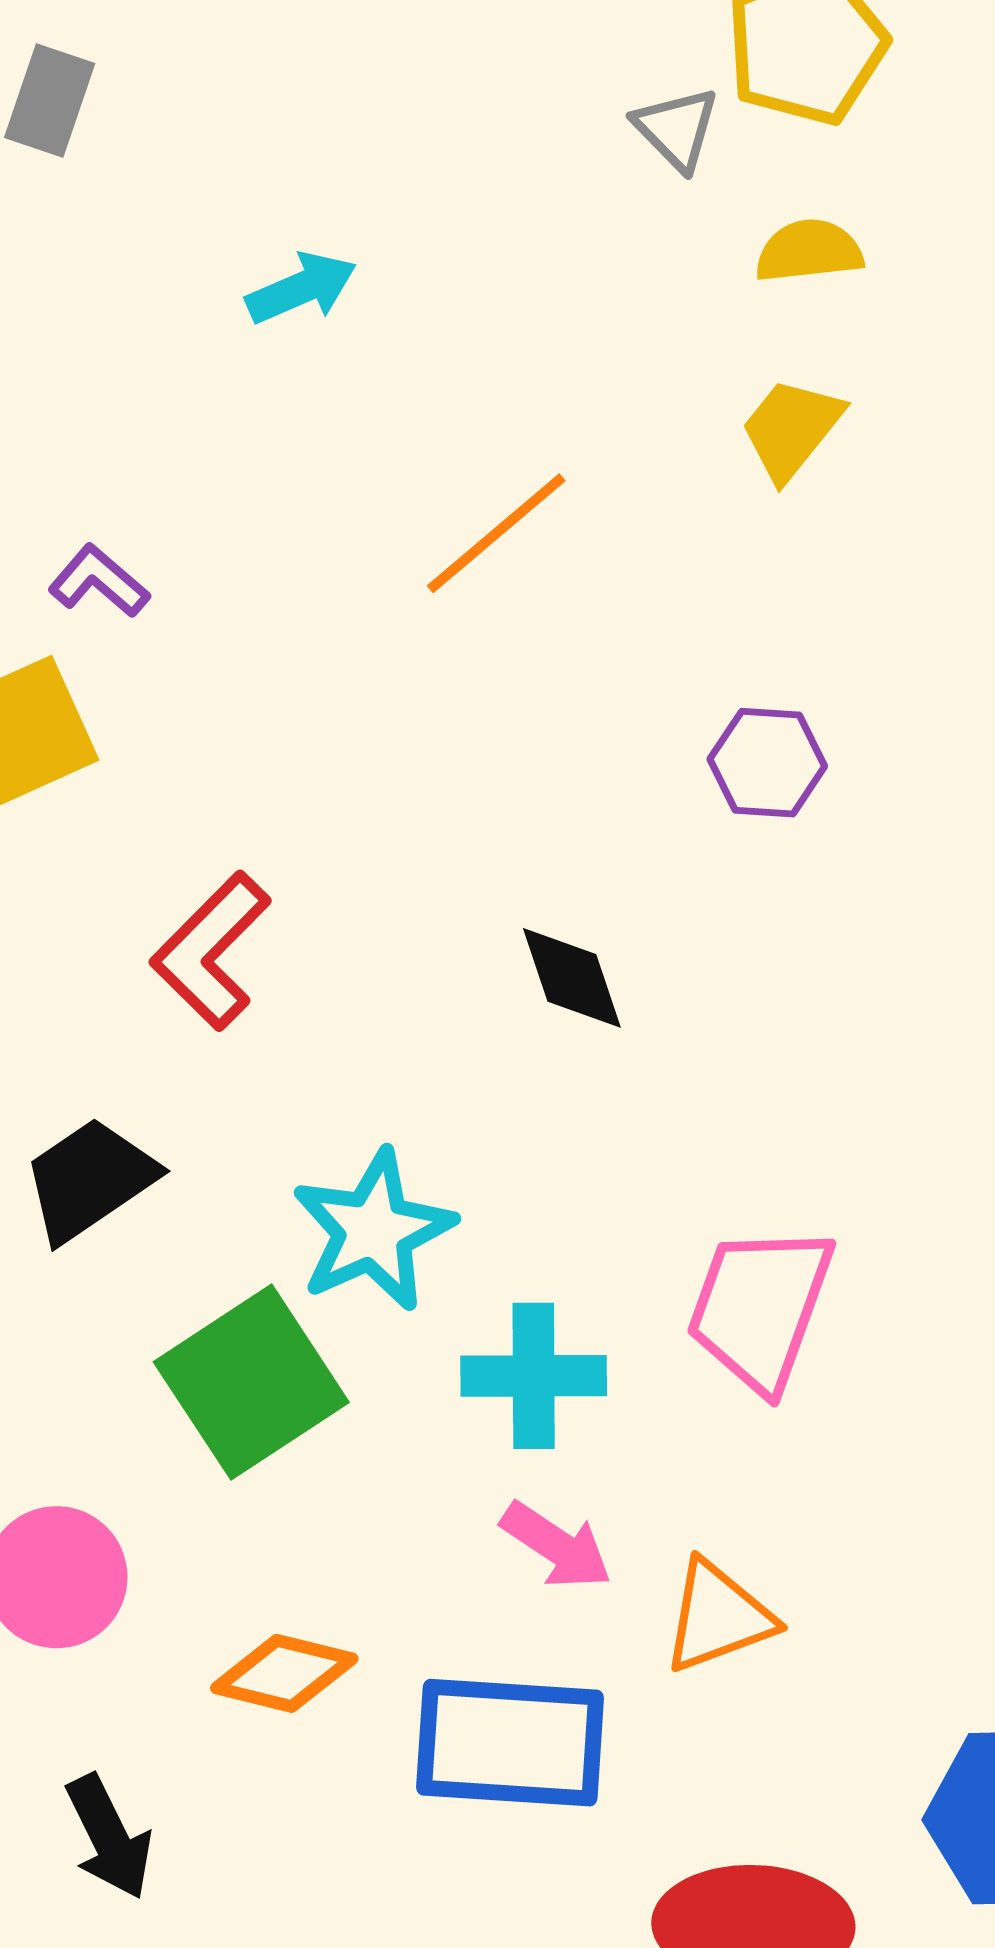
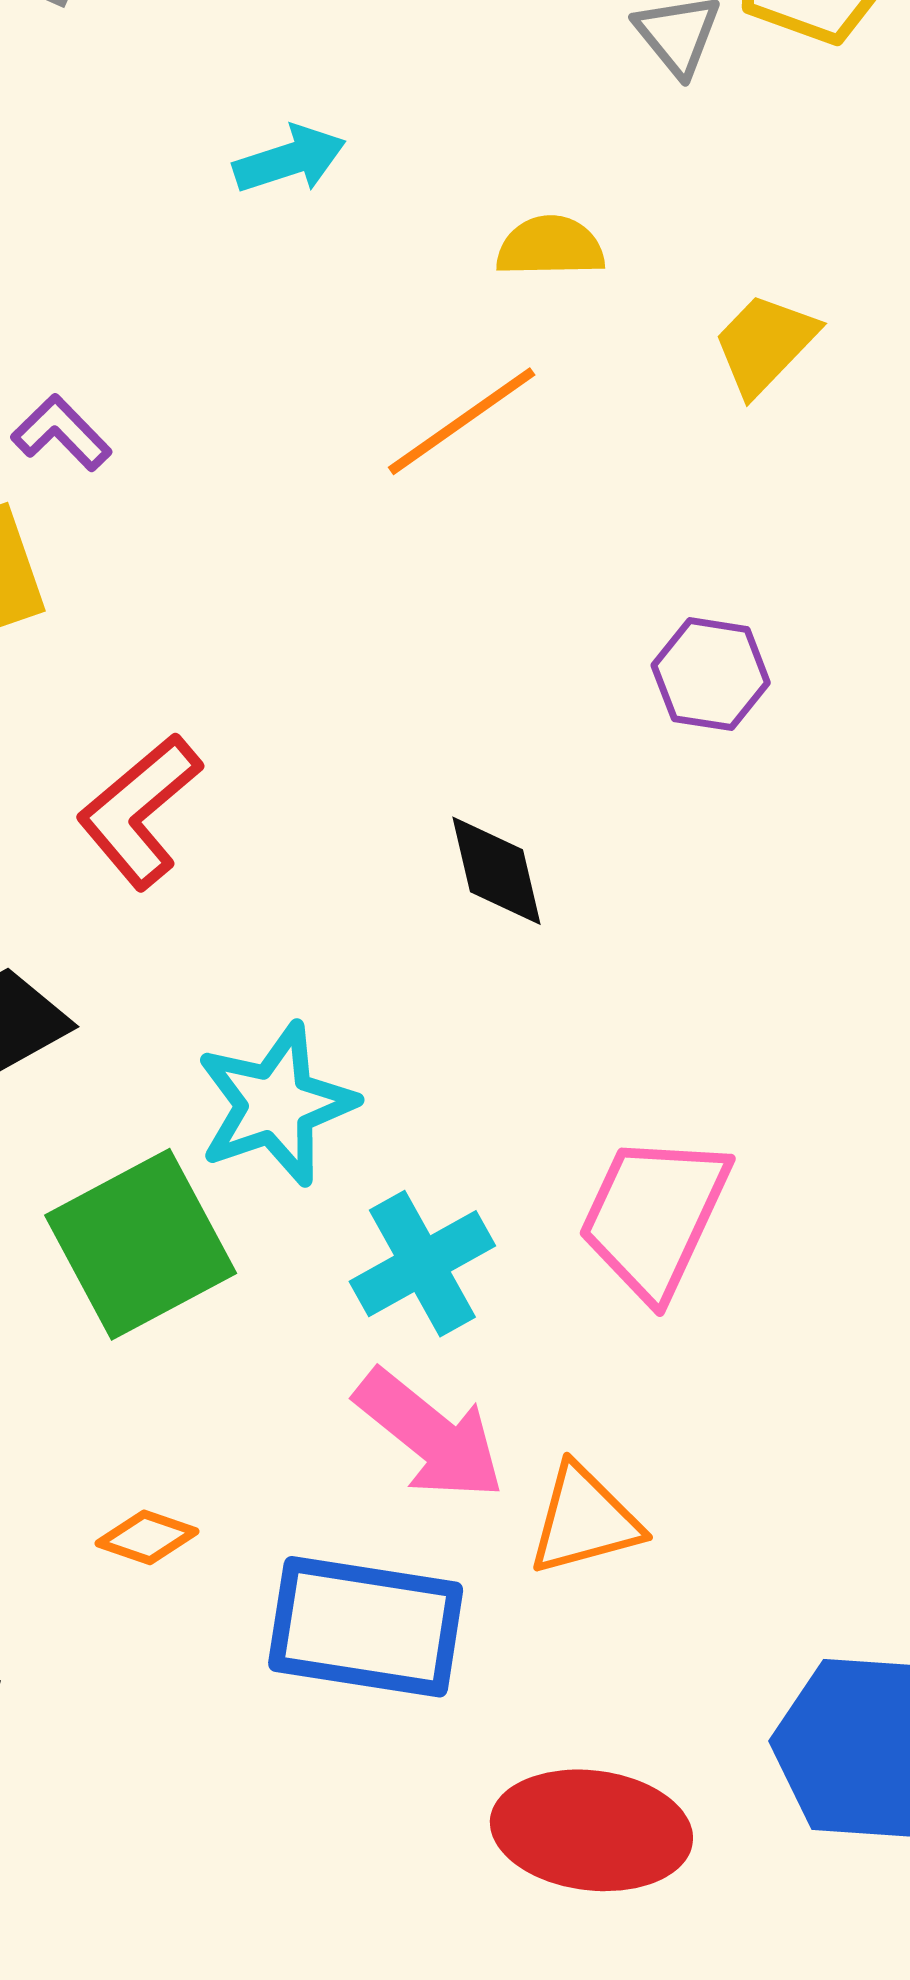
yellow semicircle: (809, 251) -> (550, 247), moved
cyan cross: (534, 1376) -> (422, 1264), turned -34
pink arrow: (556, 1546) -> (430, 1435), size x1.4
orange diamond: (284, 1673) -> (147, 1537), size x0.7

